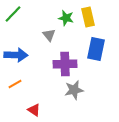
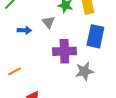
blue arrow: (16, 55) -> (24, 30), moved, size x0.6
gray star: (74, 90) -> (84, 71), moved

